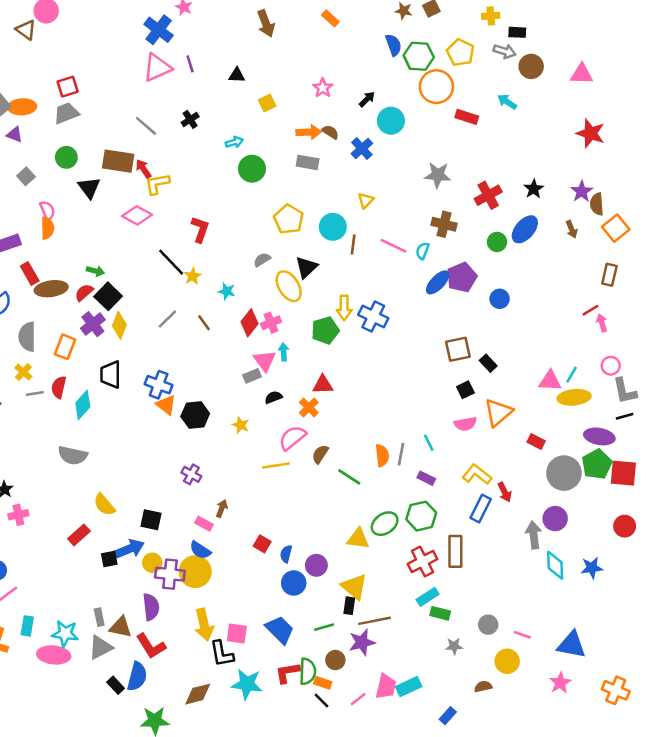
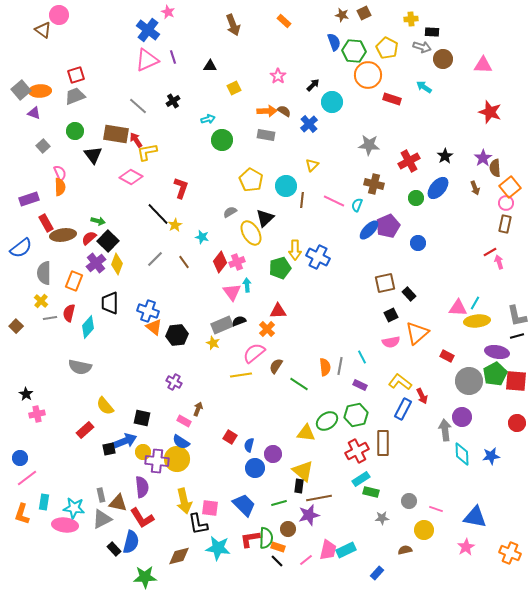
pink circle: (611, 366) -> (506, 203), moved
gray rectangle: (252, 376) -> (222, 325), moved, size x1.5

